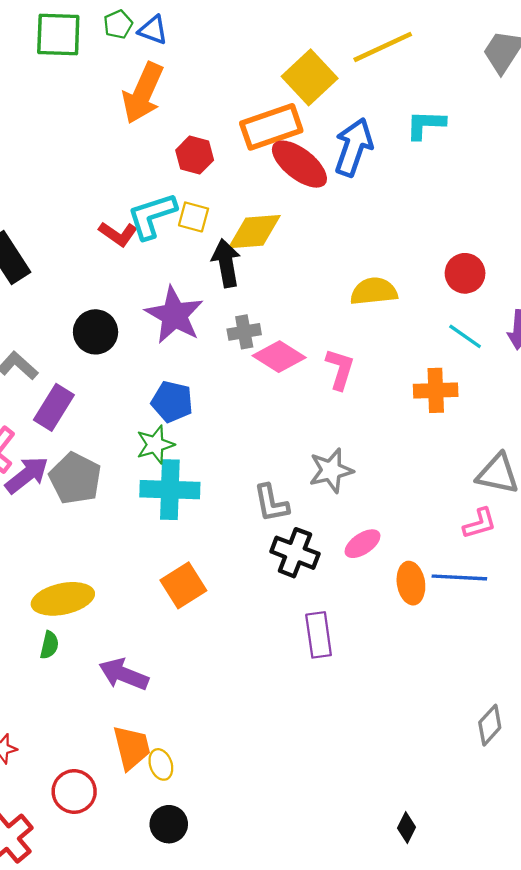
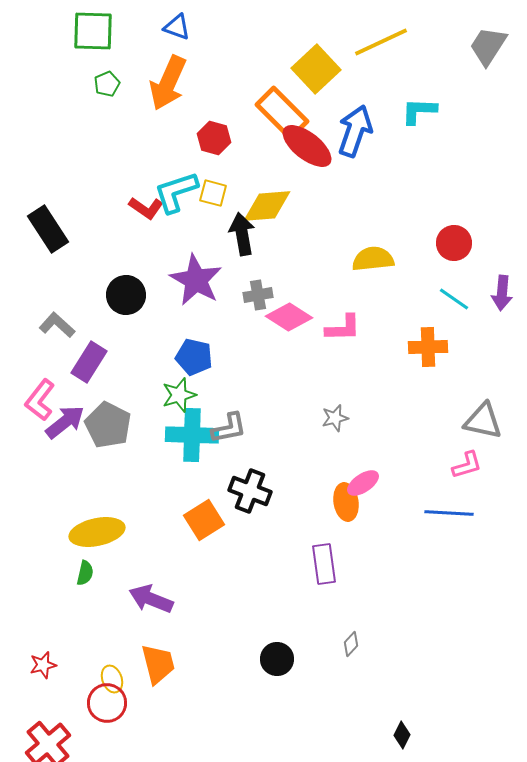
green pentagon: (118, 24) -> (107, 84), moved
orange rectangle: (271, 127) -> (282, 113), turned 64
pink L-shape: (340, 369) -> (343, 328), turned 72
gray star: (331, 470) -> (335, 418), size x0.7
gray L-shape: (271, 503) -> (229, 428), moved, turned -90
black cross: (295, 553) -> (250, 491), moved
orange ellipse: (411, 583) -> (346, 502), moved
gray diamond: (490, 725) -> (351, 644), moved, size x0.7
yellow ellipse: (161, 764) -> (112, 679), moved
black circle: (169, 824) -> (277, 659), moved

